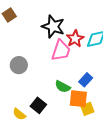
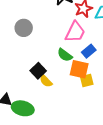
pink trapezoid: (61, 51) -> (75, 32), moved
yellow semicircle: (19, 114) -> (46, 81), moved

